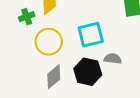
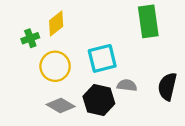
gray diamond: (54, 77) -> (61, 106), turned 70

